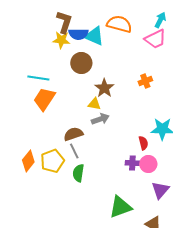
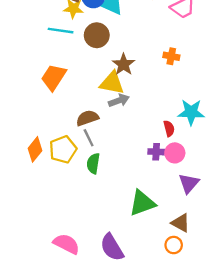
cyan line: (38, 78) -> (61, 31), moved
orange cross: (145, 81) -> (171, 56), turned 32
yellow triangle: (94, 104) -> (112, 83), size x1.6

